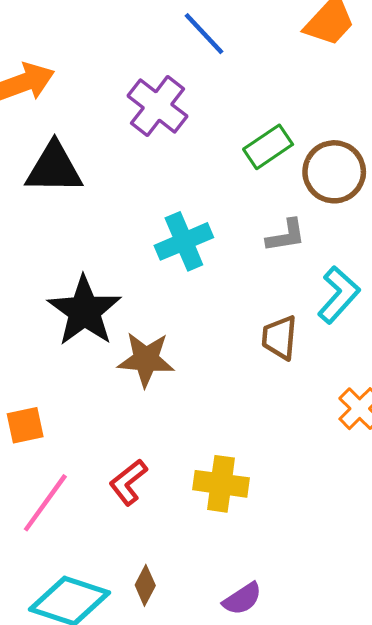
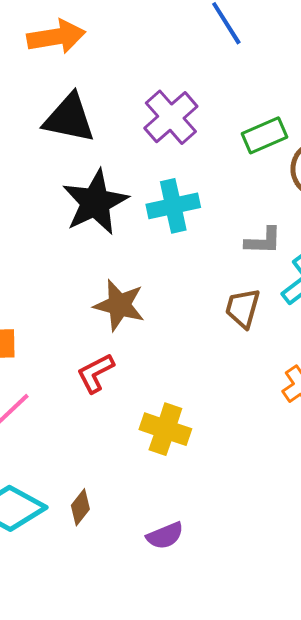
purple cross: (158, 106) -> (171, 117), moved
gray L-shape: (286, 236) -> (263, 241), moved
black star: (84, 311) -> (95, 202), moved
red L-shape: (128, 482) -> (96, 373), moved

